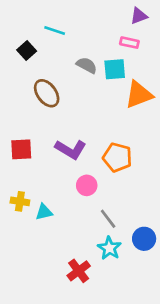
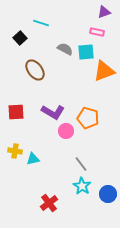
pink circle: (87, 185) -> (66, 131), moved
blue circle: (144, 239) -> (108, 194), moved
red cross: (79, 271) -> (49, 203), moved

